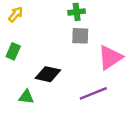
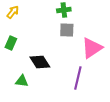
black diamond: (48, 74) -> (40, 62), turned 45
purple line: (93, 93) -> (78, 78), turned -55

